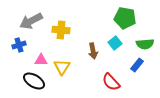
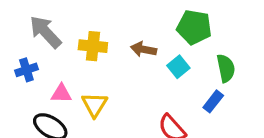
gray arrow: (31, 21) -> (45, 32), turned 75
green semicircle: (145, 44) -> (226, 68), turned -96
brown arrow: (93, 51) -> (144, 49), moved, turned 112

